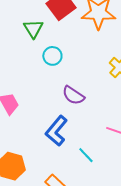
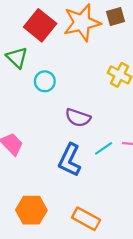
cyan line: (86, 155) -> (104, 148), moved, turned -66

